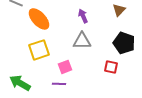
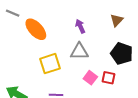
yellow square: (39, 50) -> (50, 64), moved
pink square: (65, 67) -> (90, 78), moved, turned -32

